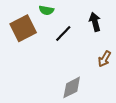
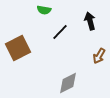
brown square: (23, 28) -> (18, 48), moved

